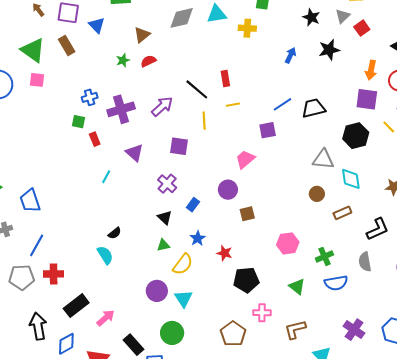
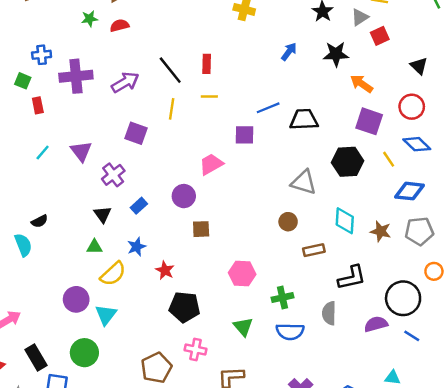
orange arrow: (371, 70) -> (362, 84), moved, turned 102
purple triangle: (134, 153) -> (81, 151), moved
cyan diamond: (351, 179) -> (345, 221), moved

